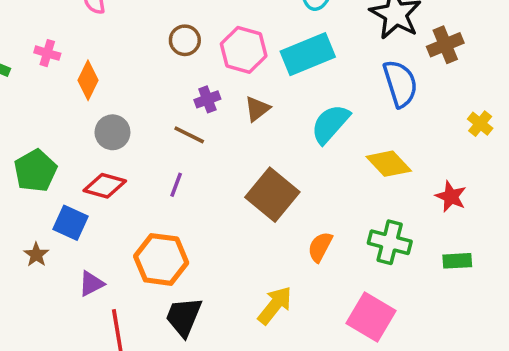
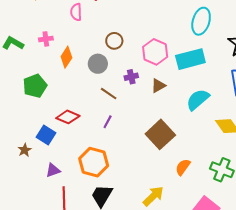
brown circle: (185, 40) -> (114, 41), moved
pink cross: (47, 53) -> (46, 39), turned -32
gray circle: (112, 132) -> (98, 64), moved
brown line: (189, 135) -> (109, 94), moved
green pentagon: (35, 171) -> (35, 86), moved

